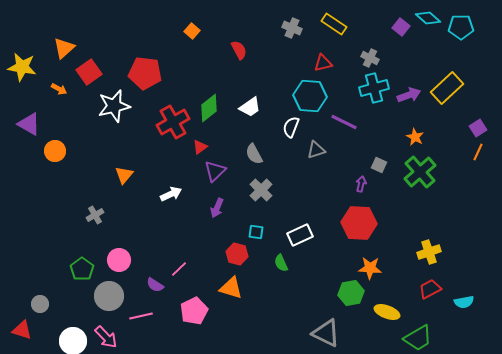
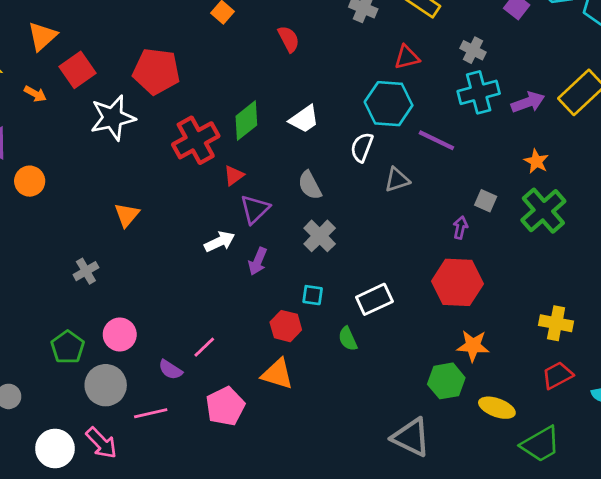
white arrow: (171, 194) -> (220, 242), moved
yellow cross: (429, 252) -> (556, 323), turned 30

